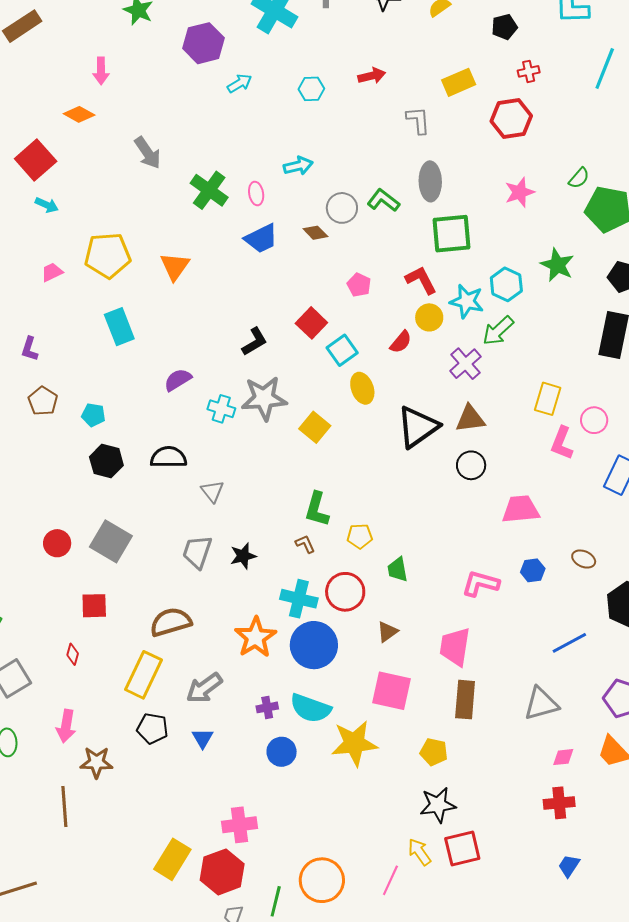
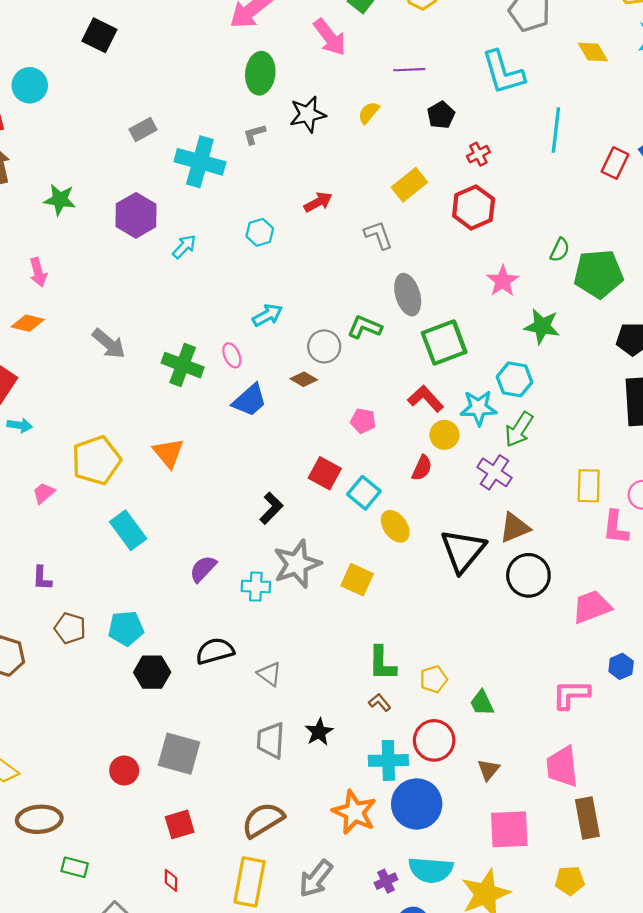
green star: (557, 265) -> (542, 326), moved
cyan pentagon: (93, 415) -> (126, 628), size x1.4
black circle: (471, 465) -> (528, 575), size x1.4

